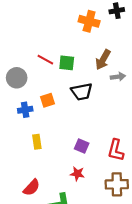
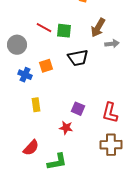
blue cross: (25, 110) -> (25, 75), turned 32
red star: (77, 174) -> (66, 128), moved

